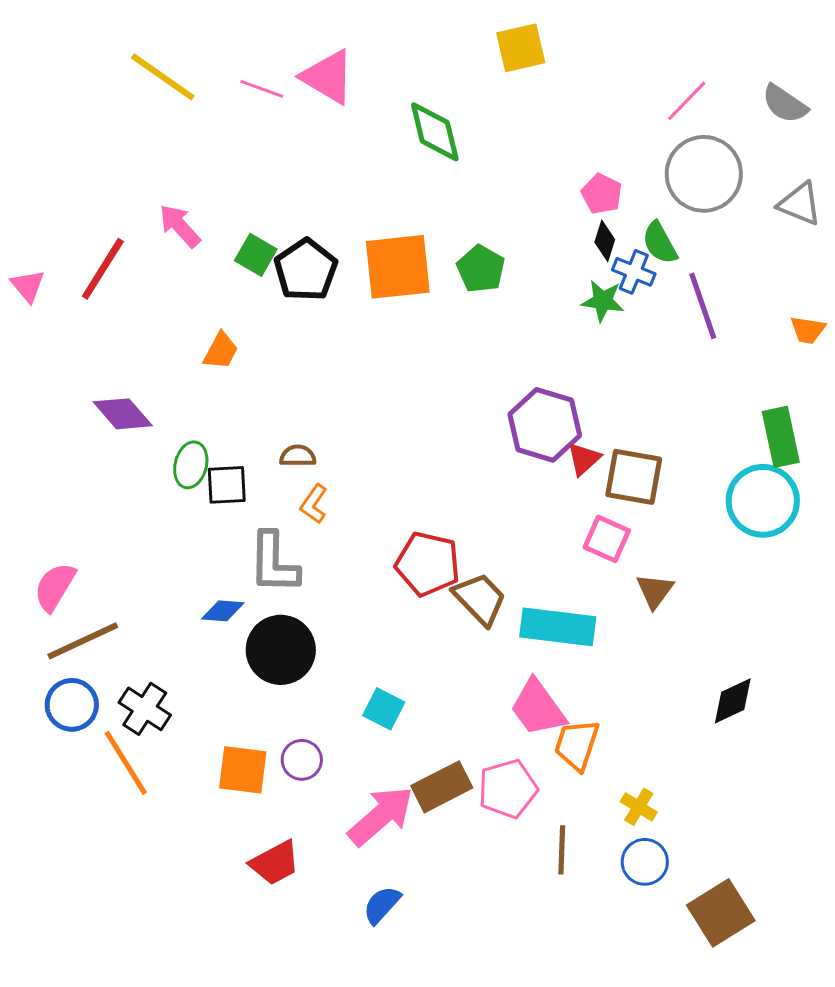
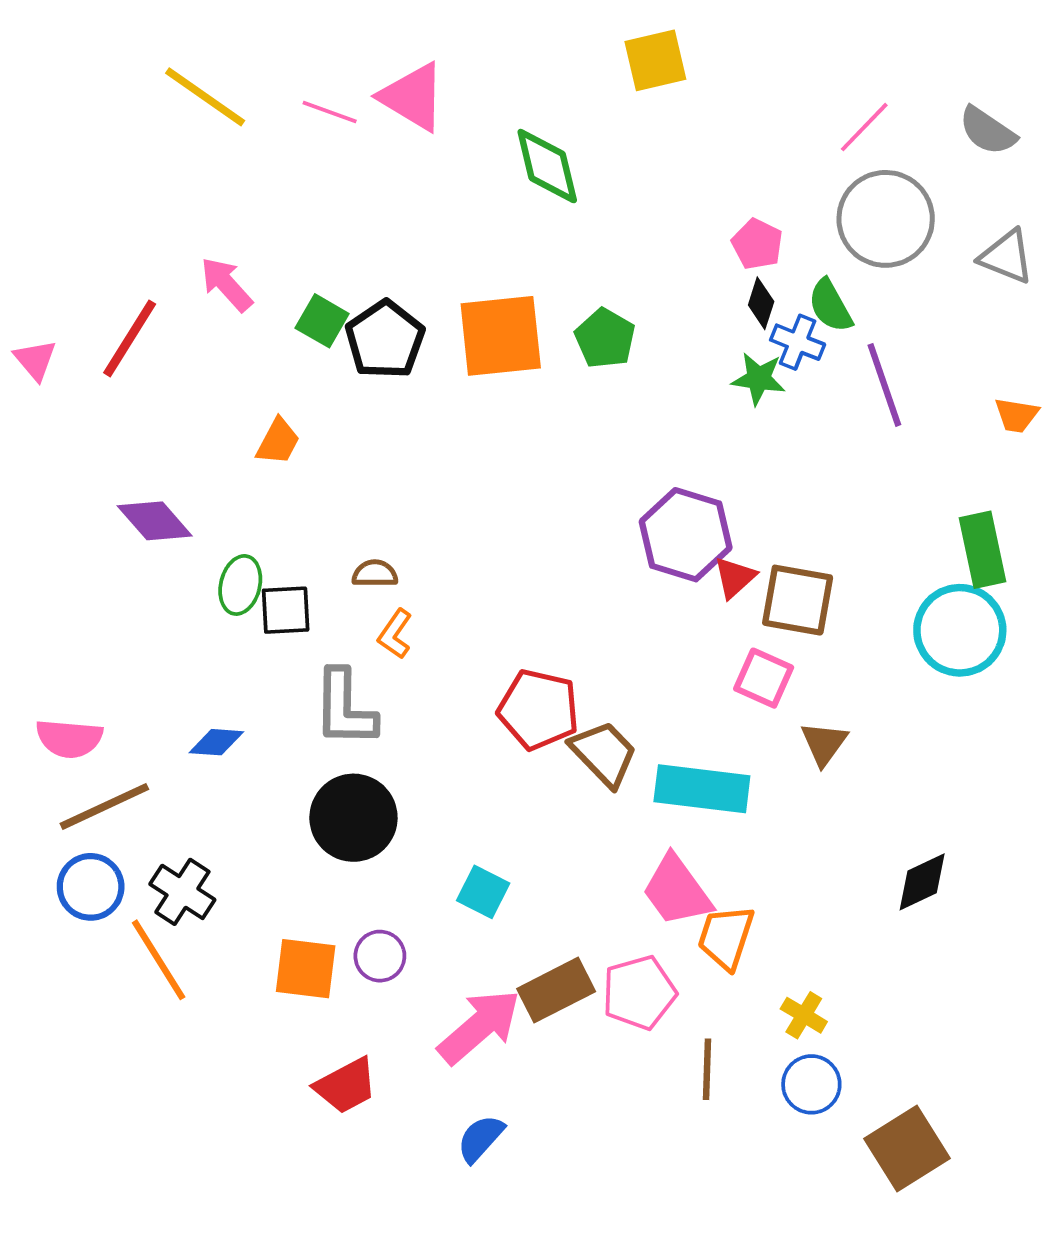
pink semicircle: (55, 587) -> (69, 738), turned -116
blue diamond: (223, 611) -> (216, 742), moved

